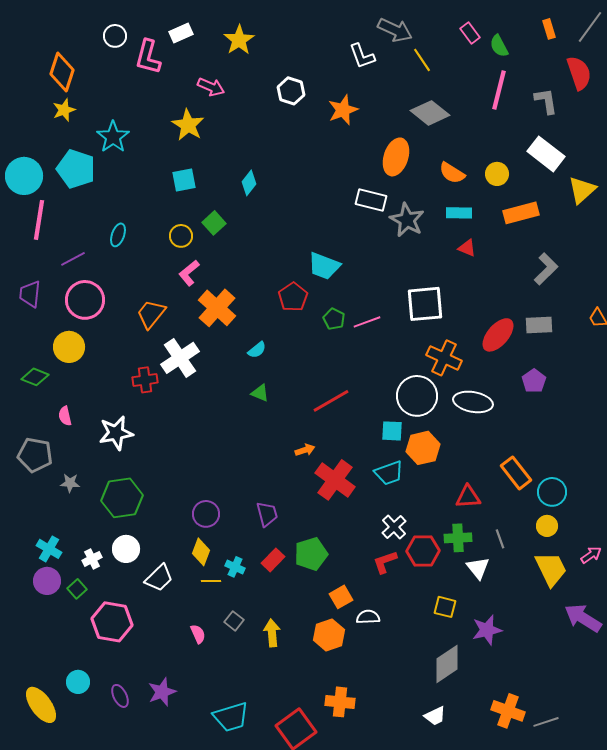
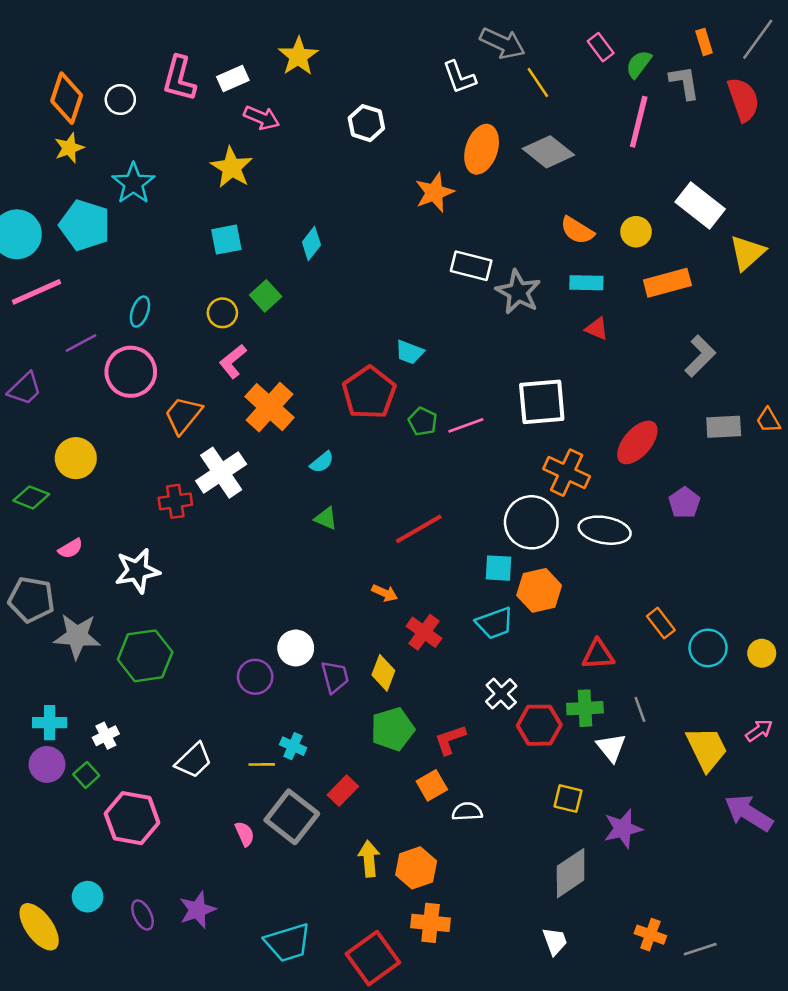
white rectangle: (181, 33) -> (233, 79), moved
white circle: (115, 36) -> (120, 99), moved
green semicircle: (499, 46) -> (639, 64), turned 65
gray L-shape: (546, 101) -> (684, 82), moved
orange star: (343, 110) -> (434, 192), moved
orange ellipse: (396, 157) -> (482, 149), moved
pink line: (39, 220) -> (37, 292), turned 57
cyan trapezoid: (324, 266) -> (410, 352), size x0.7
purple trapezoid: (30, 294) -> (25, 389), turned -140
red pentagon: (293, 297) -> (369, 393), size x1.4
pink circle: (85, 300) -> (131, 372), moved
gray rectangle: (539, 325) -> (724, 427), moved
pink semicircle: (65, 416) -> (71, 548), turned -108
orange arrow: (305, 450) -> (385, 593), turned 42
orange rectangle: (516, 473) -> (661, 623), size x0.7
red cross: (335, 480) -> (424, 632), size x0.7
gray star: (70, 483) -> (77, 636), size x1.8
yellow circle: (547, 526) -> (762, 653), moved
cyan cross: (49, 549) -> (50, 723), turned -30
white circle: (126, 549) -> (296, 648), moved
yellow diamond: (201, 552) -> (383, 673), moved
red rectangle: (273, 560) -> (343, 791), moved
red L-shape: (385, 562) -> (450, 740), moved
gray square: (234, 621) -> (292, 817), size x2.0
yellow arrow: (272, 633) -> (369, 859), moved
orange hexagon: (329, 635) -> (416, 868), moved
orange cross: (508, 711) -> (650, 935), size x0.7
white trapezoid: (435, 716) -> (555, 941), turned -85

